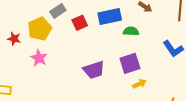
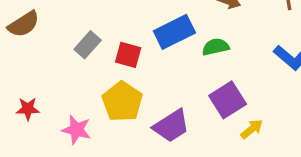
red square: (80, 23) -> (128, 55), turned -35
yellow pentagon: (40, 29) -> (122, 102), moved

